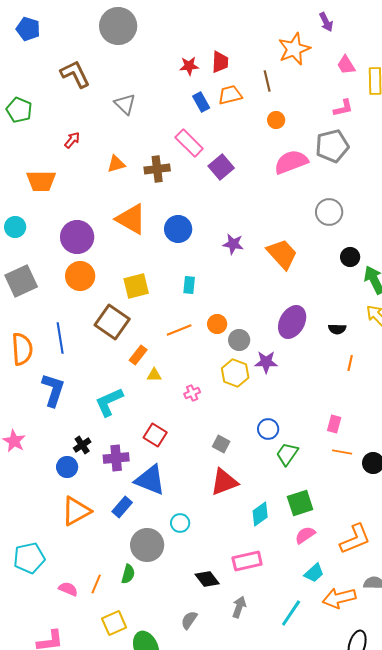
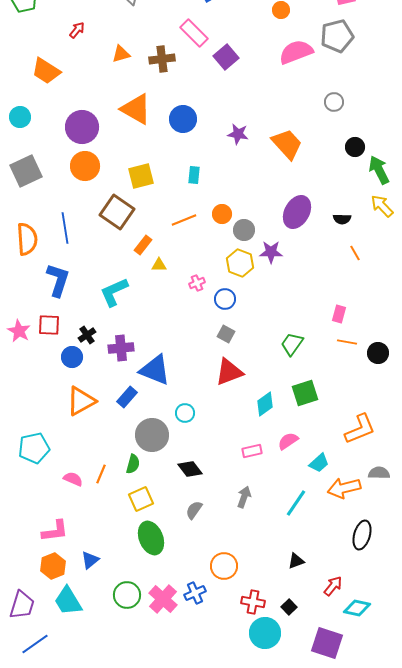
orange trapezoid: (41, 181) -> (46, 71), turned 32
gray circle: (329, 212) -> (334, 102), size x0.7
orange line: (350, 363) -> (355, 253), turned -42
blue circle: (268, 429) -> (225, 299), moved
red square: (155, 435) -> (49, 325), moved, turned -30
pink semicircle: (305, 535) -> (288, 441), moved
pink rectangle: (247, 561) -> (252, 451), size x0.7
black diamond: (207, 579) -> (190, 469), moved
yellow square: (114, 623) -> (141, 499), moved

